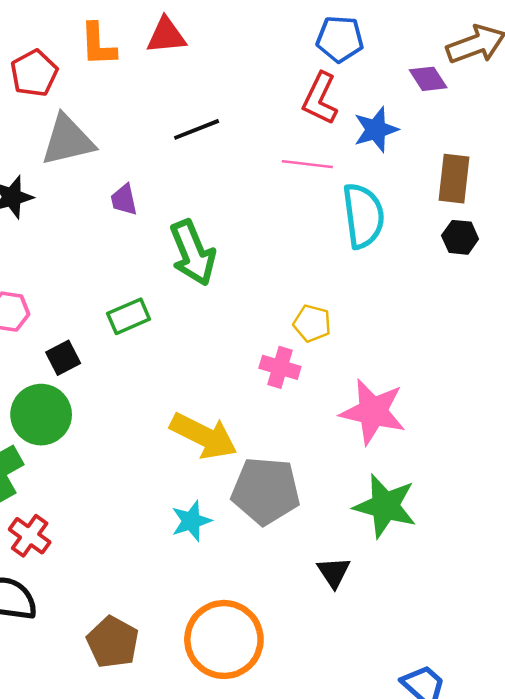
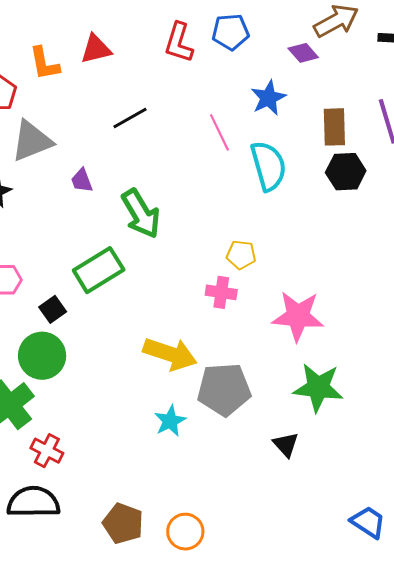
red L-shape: (320, 99) -> (179, 43), moved
pink line: (307, 164) -> (219, 132), turned 66
black hexagon: (460, 237) -> (346, 172), size x1.4
green rectangle: (129, 316) -> (99, 270), size x1.5
orange circle: (224, 639) -> (185, 532), moved, size x0.6

